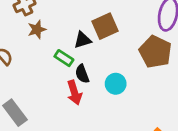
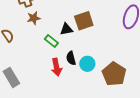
brown pentagon: (155, 52) -> (114, 74), moved
black semicircle: (82, 74) -> (71, 58), moved

